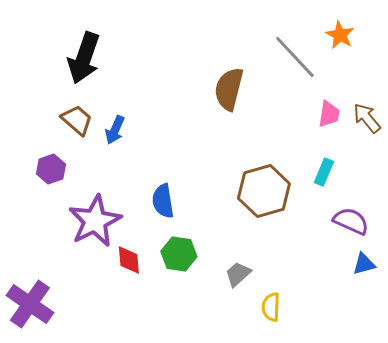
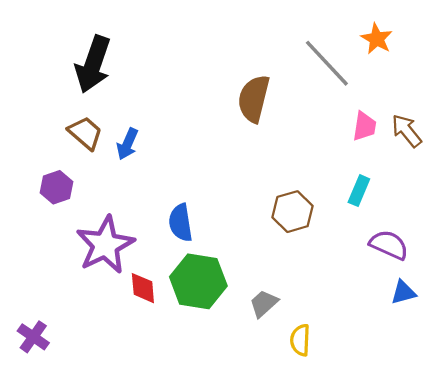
brown hexagon: (264, 191) -> (292, 212), size x0.7
green hexagon: (179, 254) -> (198, 281), size x1.4
purple cross: (30, 304) -> (33, 337), size x0.6

